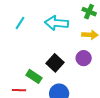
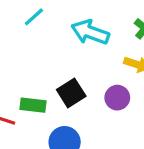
green rectangle: (34, 76) -> (33, 105), turned -42

